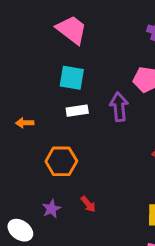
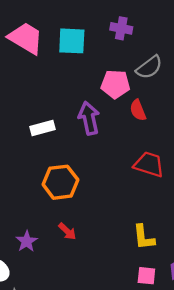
cyan square: (72, 78) -> (72, 41), moved
orange hexagon: (61, 161) -> (60, 182), moved

